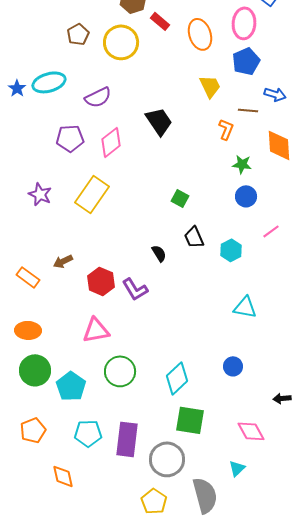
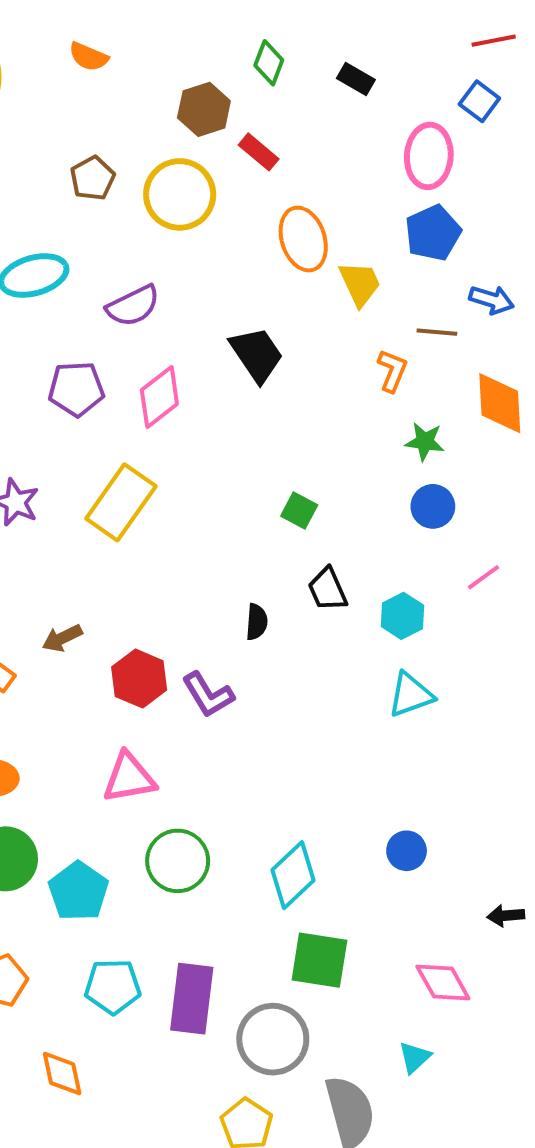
orange ellipse: (200, 34) -> (303, 239), moved
black semicircle: (159, 253) -> (257, 622), turned 36
cyan triangle: (245, 307) -> (411, 695), moved, turned -30

